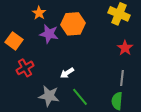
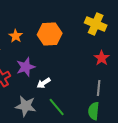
orange star: (39, 13) -> (16, 36), moved
purple star: (49, 34) -> (26, 67), moved, turned -30

